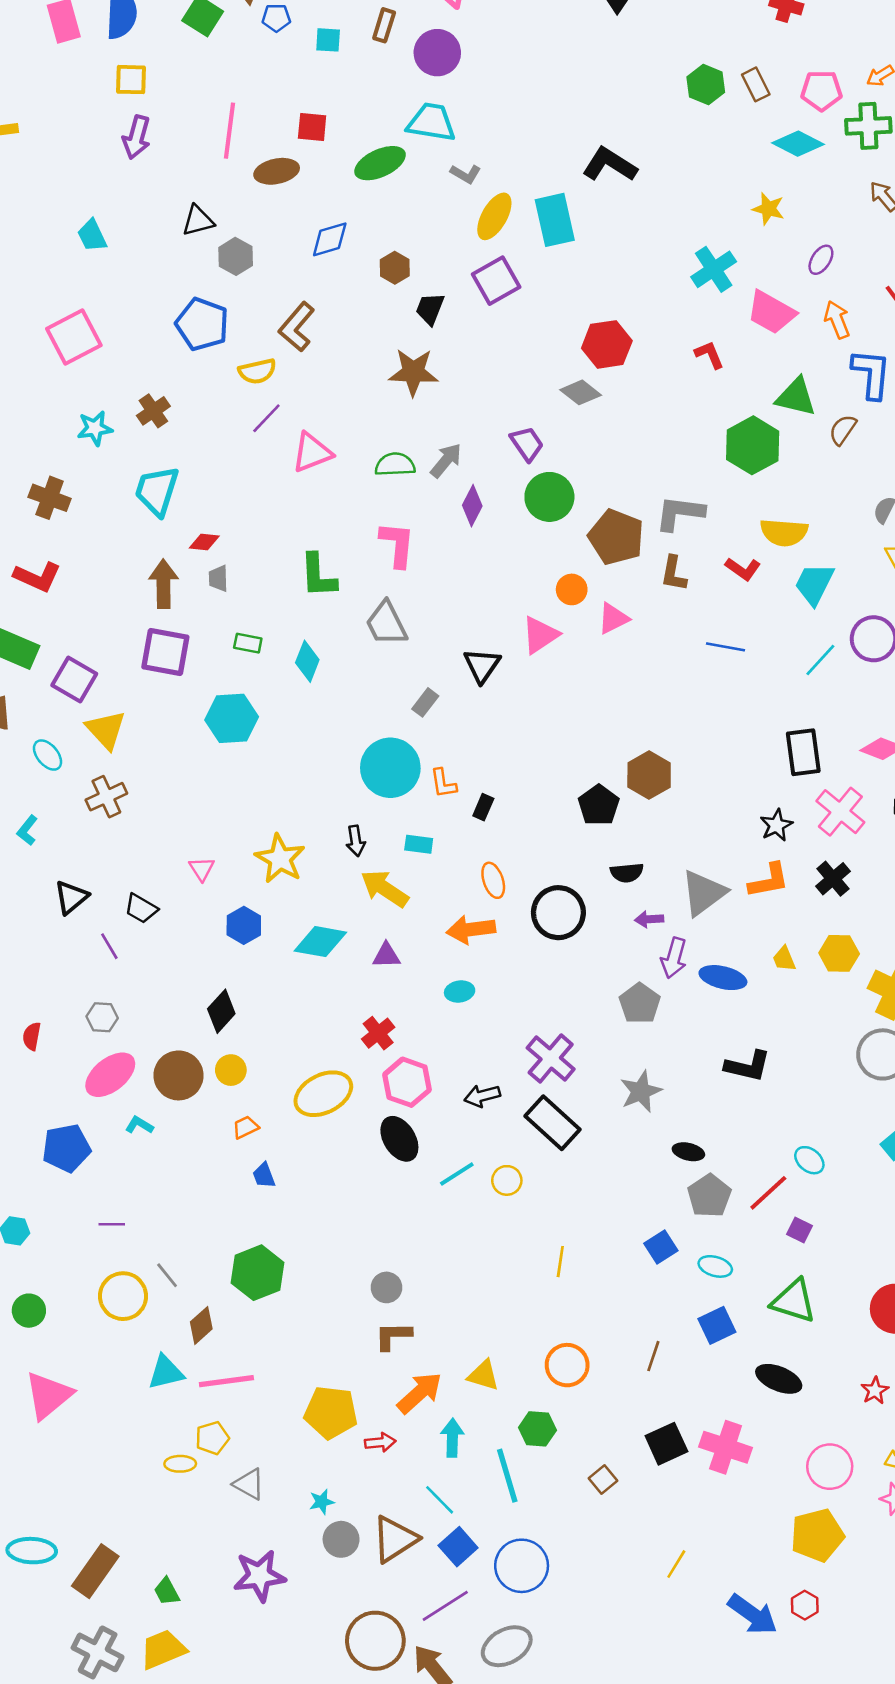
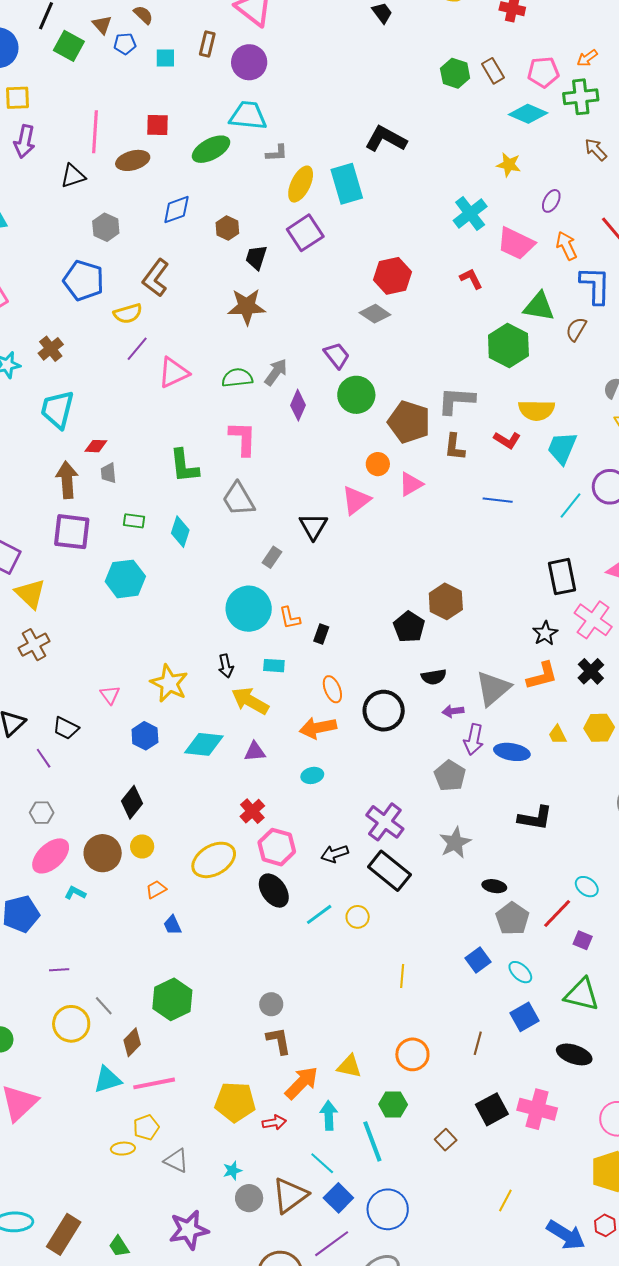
gray L-shape: (466, 174) -> (277, 153), turned -30
black triangle: (198, 221) -> (73, 176), moved
cyan ellipse: (715, 1266) -> (520, 972), turned 30
brown L-shape: (393, 1336) -> (279, 1041), turned 84

